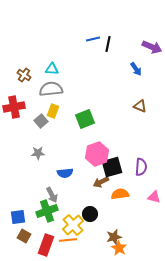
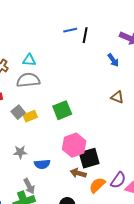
yellow rectangle: (53, 111) -> (30, 116), moved, turned 48
gray star: (38, 153) -> (20, 152), moved
purple semicircle: (141, 167) -> (118, 180), moved, turned 30
brown arrow: (101, 182) -> (78, 173), turned 42
orange semicircle: (120, 194) -> (97, 185), turned -36

